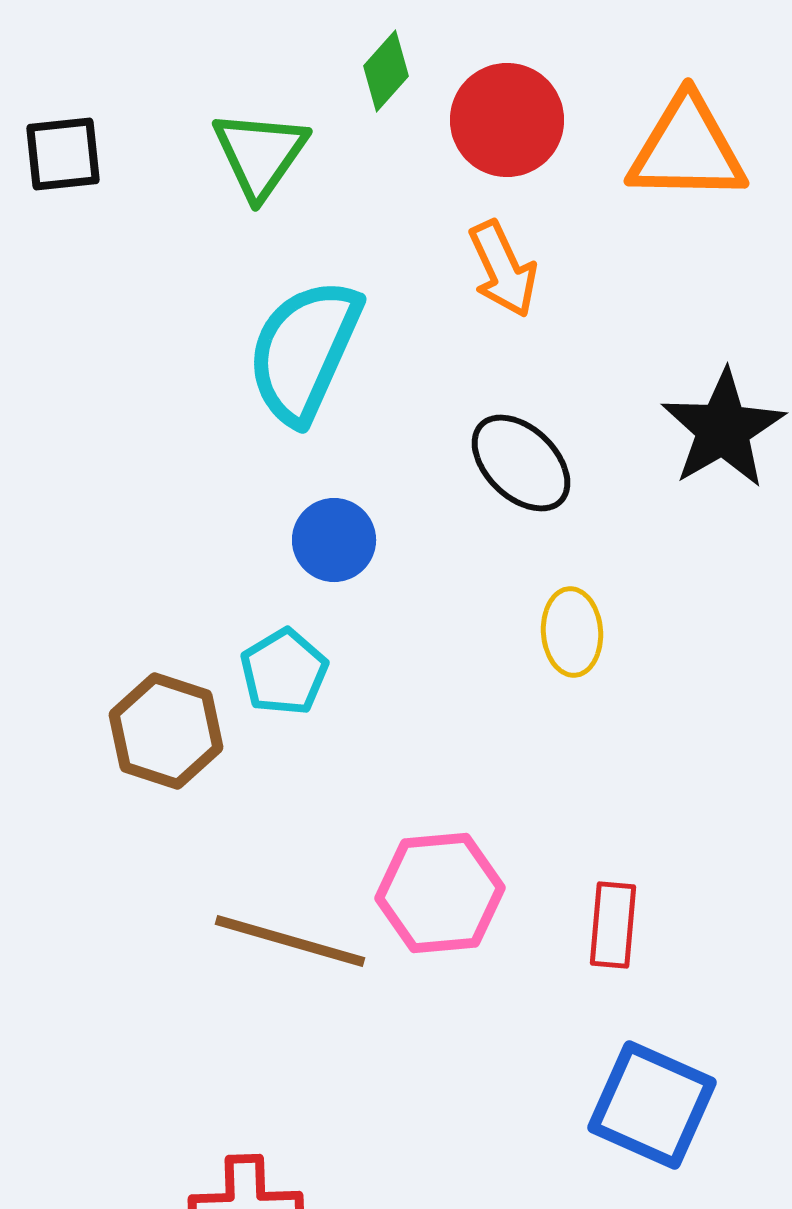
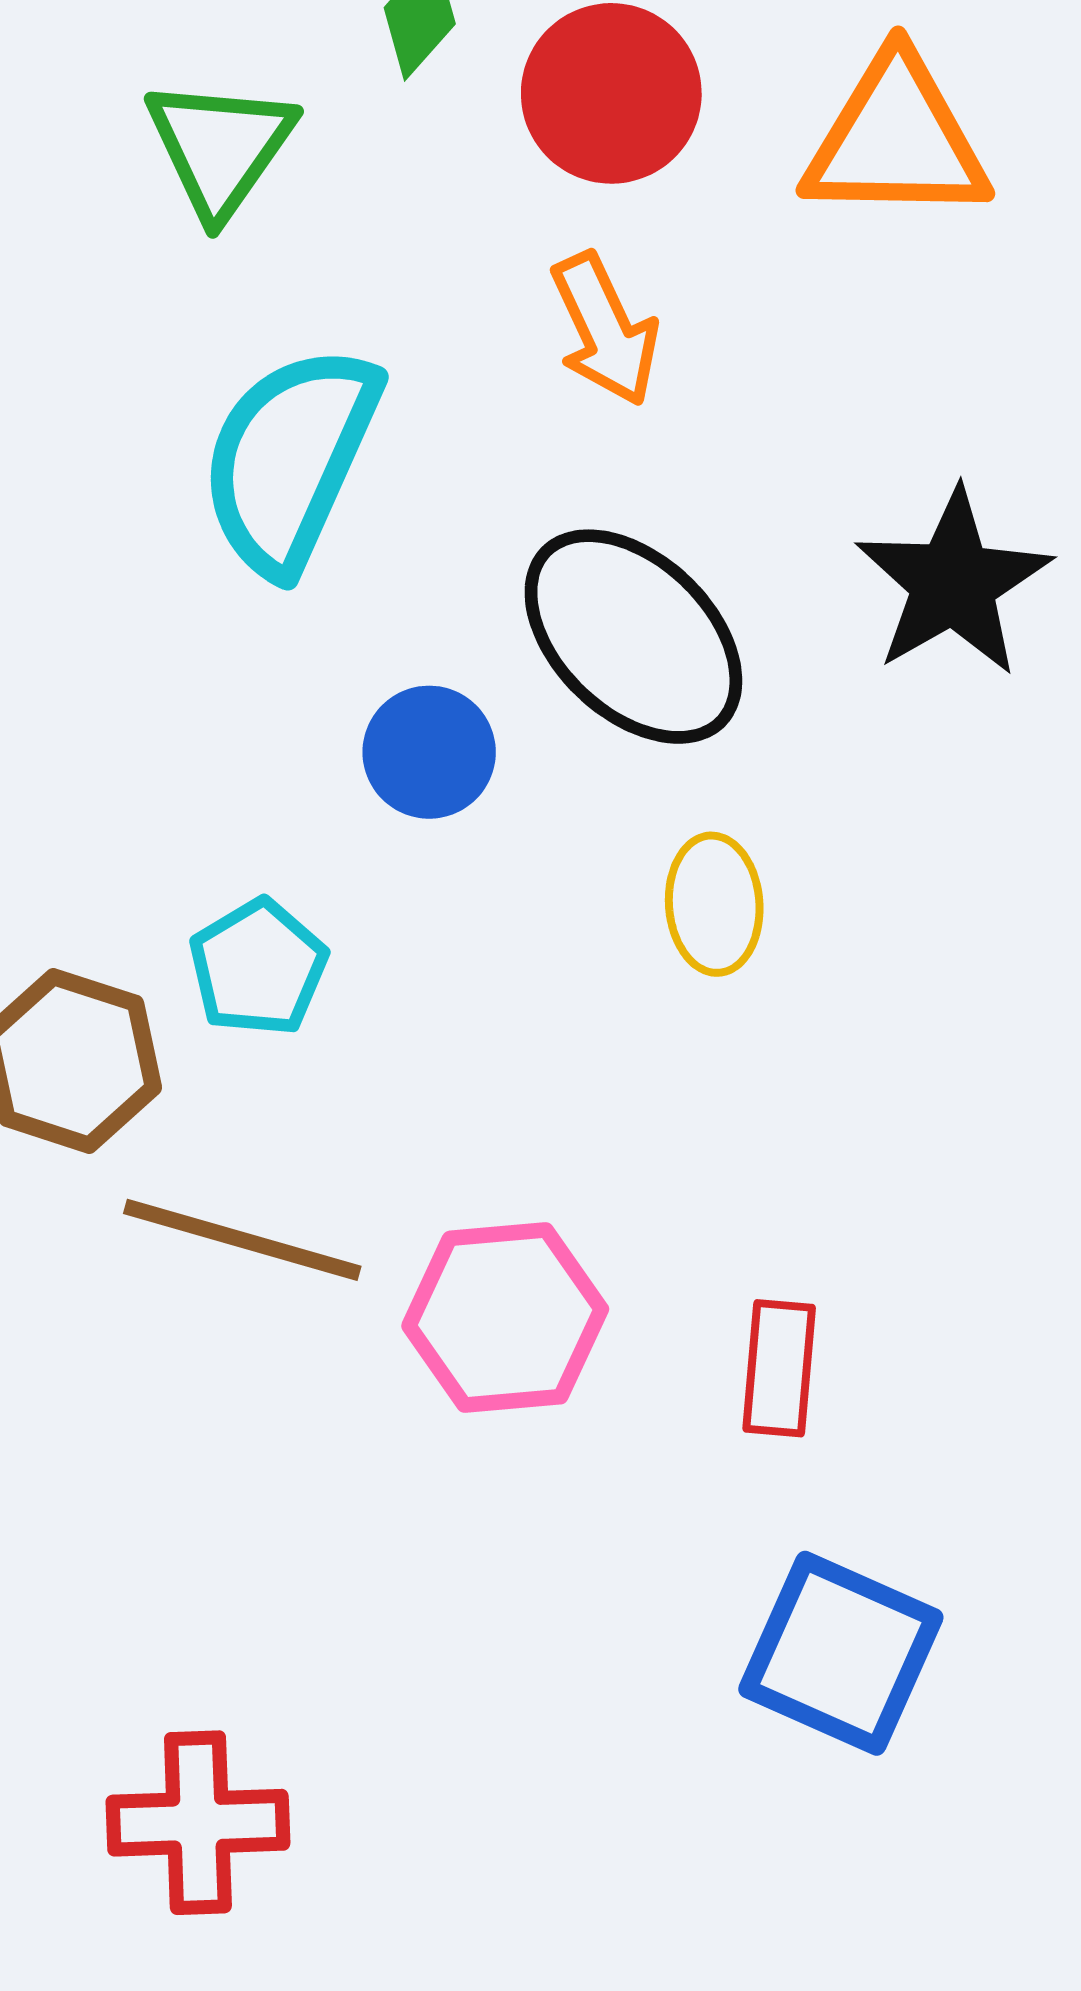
black ellipse: (521, 463) -> (633, 637), size x1.4
blue circle: (334, 540) -> (429, 752), moved
brown line: (290, 941) -> (242, 1240), moved

